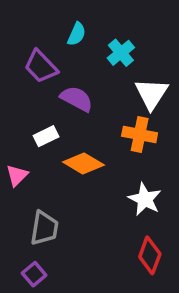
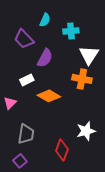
cyan cross: (121, 53) -> (71, 31), turned 35
purple semicircle: (77, 99) -> (45, 58), turned 90
white star: (145, 199) -> (86, 131), moved, turned 30
red diamond: (150, 255) -> (62, 150), moved

